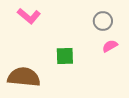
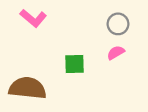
pink semicircle: (110, 46) -> (116, 53), moved

